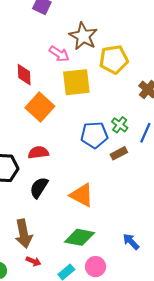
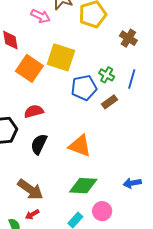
yellow square: (76, 82) -> (61, 57), moved, turned 32
brown arrow: (24, 234) -> (30, 189), turned -36
blue arrow: (131, 242) -> (132, 183), turned -48
red arrow: (33, 261) -> (32, 214), moved, turned 136

